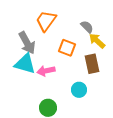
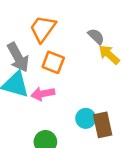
orange square: (67, 48) -> (53, 62), moved
brown rectangle: (92, 64) -> (103, 125), moved

